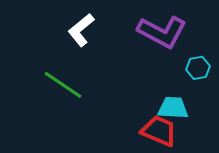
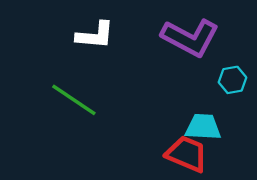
white L-shape: (81, 30) -> (95, 35), turned -136

